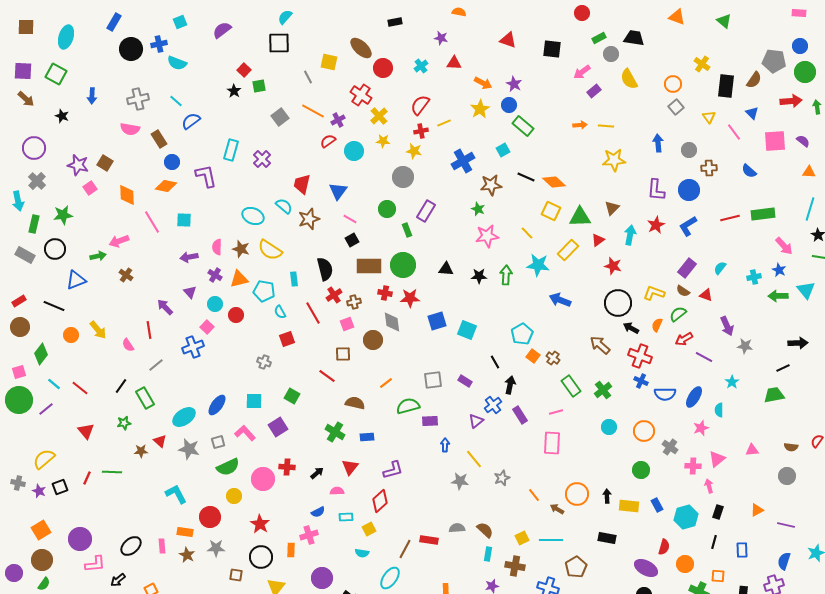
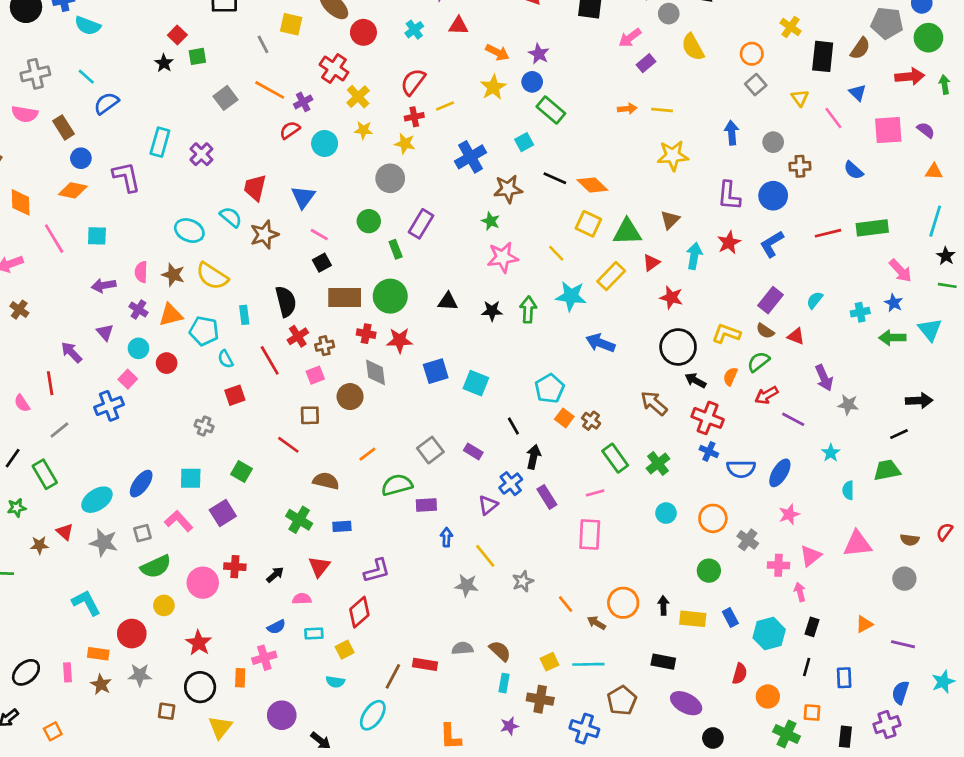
gray square: (433, 380) -> (430, 450), turned -30
cyan semicircle: (719, 410) -> (848, 490), moved
pink triangle: (752, 450) -> (858, 544), size x1.6
purple ellipse: (646, 568) -> (686, 703), moved

